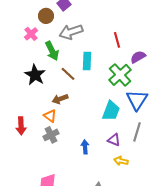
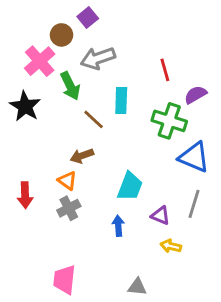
pink cross: (31, 34) -> (40, 61), size x1.5
black star: (35, 75) -> (25, 106), moved
green cross: (120, 75) -> (169, 121), turned -30
blue triangle: (137, 100) -> (194, 157), turned -40
cyan trapezoid: (111, 111) -> (130, 186), moved

